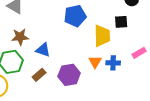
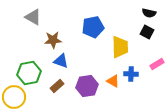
black square: (121, 22) -> (147, 32), moved, turned 32
brown star: (20, 37) -> (53, 40), moved
orange triangle: (95, 62) -> (113, 81), moved, turned -32

